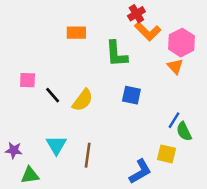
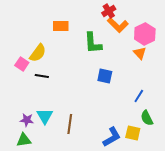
pink square: (28, 80) -> (22, 64), turned 32
black line: (53, 95) -> (42, 76), turned -40
yellow semicircle: (83, 100) -> (38, 53), moved
green semicircle: (184, 131) -> (147, 118), moved
purple star: (14, 150) -> (27, 120), moved
yellow square: (166, 154) -> (133, 133), moved

